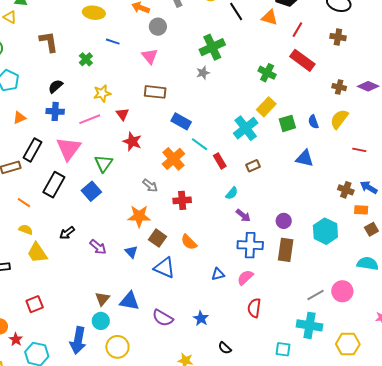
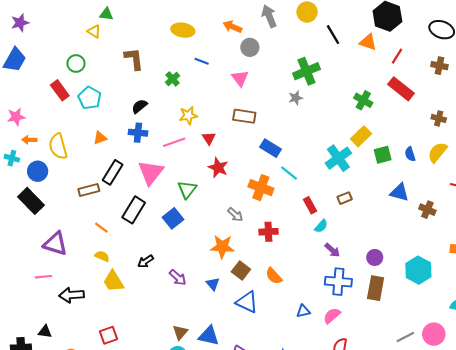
orange cross: (173, 159) -> (261, 188), turned -30
red rectangle: (220, 161) -> (310, 205), moved
brown cross: (346, 190) -> (427, 210), moved

